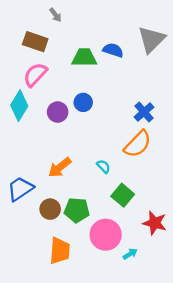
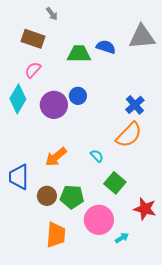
gray triangle: (151, 39) -> (142, 37), turned 40
pink semicircle: (35, 75) -> (33, 70), size x0.7
purple circle: (58, 112) -> (54, 105), size x1.4
blue trapezoid: (20, 189) -> (19, 177), turned -56

